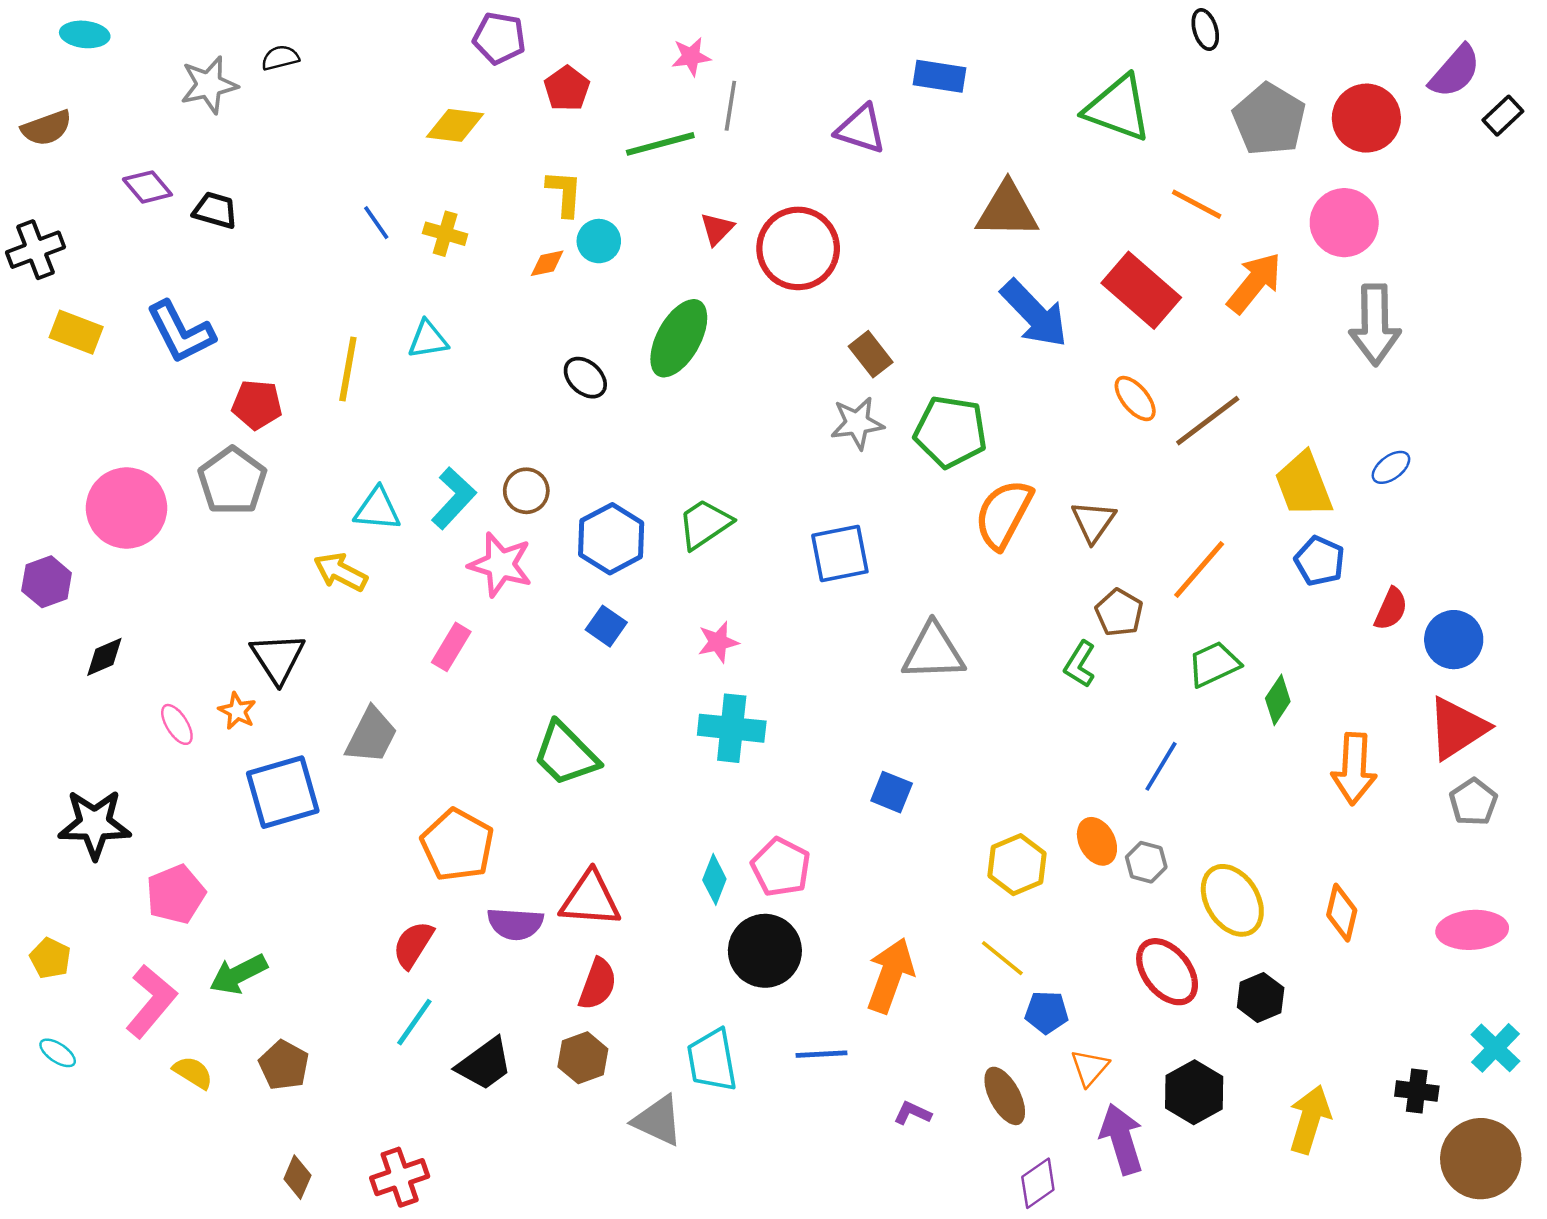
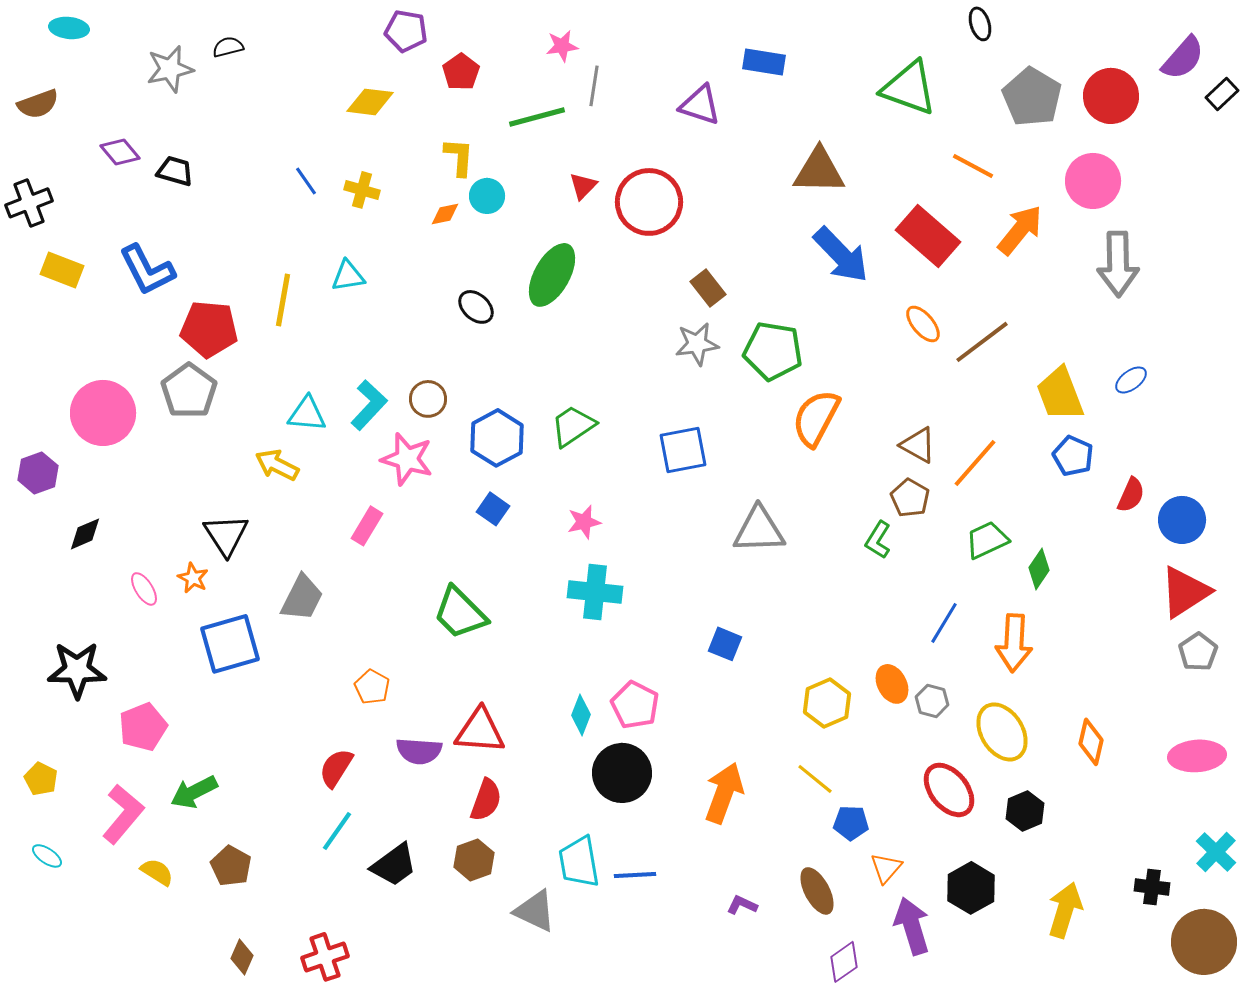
red pentagon: (257, 405) -> (209, 329), size x1.4
brown triangle: (1093, 522) -> (918, 445), moved, turned -36
orange arrow: (1354, 769) -> (1014, 643), moved
orange pentagon: (457, 845) -> (372, 687), size x0.6
blue line: (821, 1054) -> (635, 875), moved

